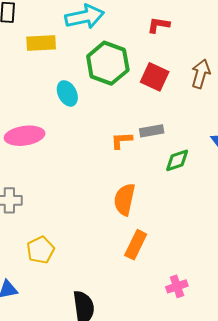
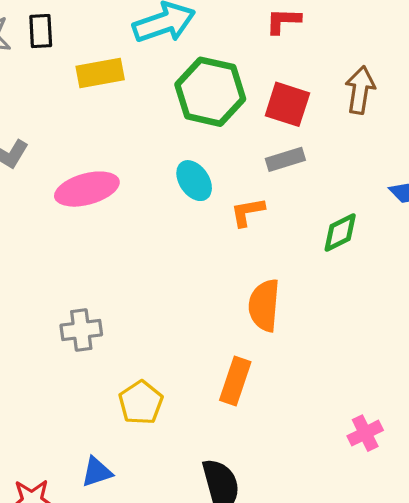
cyan ellipse: (67, 93) -> (194, 181), moved
gray rectangle: (152, 131) -> (285, 159), moved
pink ellipse: (25, 136) -> (87, 189), moved
orange rectangle: (136, 245) -> (235, 381), moved

